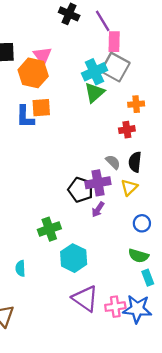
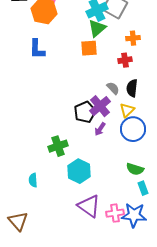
orange square: (41, 108) -> (89, 48), moved
purple cross: (98, 183) -> (100, 106), turned -30
black pentagon: (81, 190) -> (85, 112), turned 30
blue circle: (142, 223) -> (133, 129), moved, size x1.6

